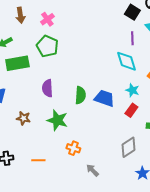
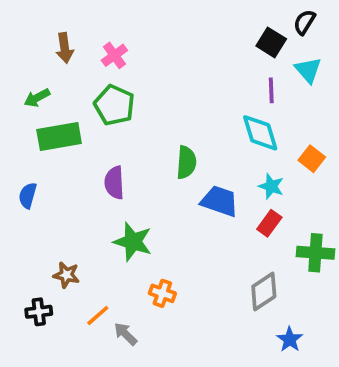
green semicircle: (80, 95) -> (186, 162), moved
brown star: (23, 118) -> (66, 275), moved
orange line: (38, 160) -> (98, 315), turned -40
gray arrow: (92, 170) -> (125, 334), moved

